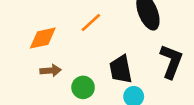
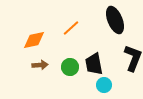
green circle: (83, 87) -> (70, 67), moved

